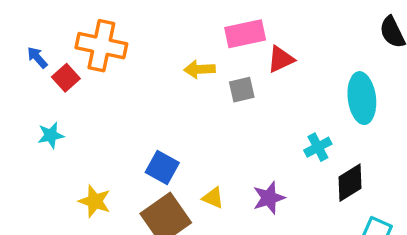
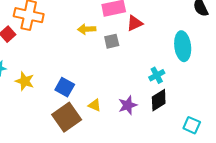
black diamond: (350, 183) -> (159, 100), moved
yellow star: (95, 201) -> (25, 81), moved

